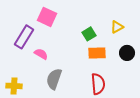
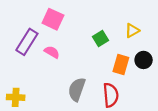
orange rectangle: (97, 53) -> (121, 65), moved, turned -72
pink semicircle: (41, 54) -> (52, 52), moved
gray semicircle: (54, 79) -> (77, 89), moved

